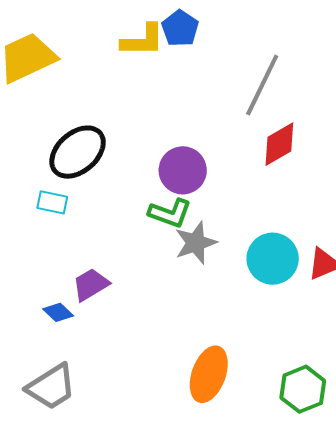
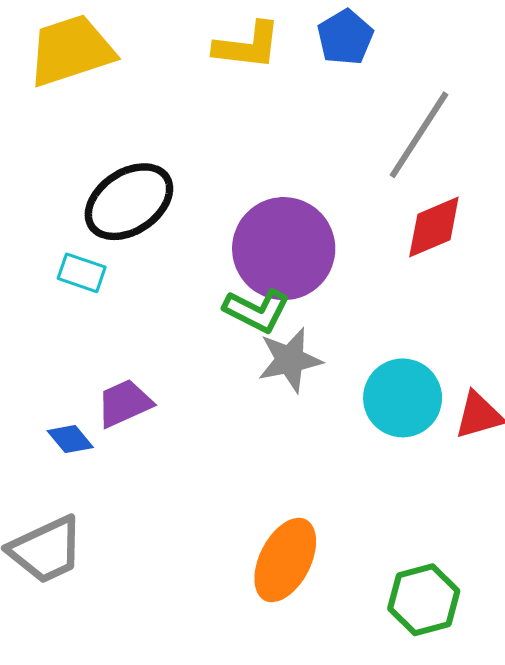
blue pentagon: (180, 28) -> (345, 37), moved
purple circle: (183, 170) -> (284, 249), size x1.4

